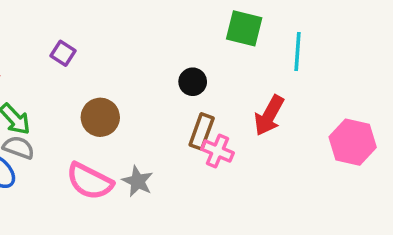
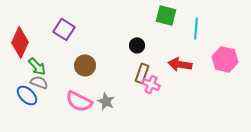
purple square: (63, 53) -> (64, 29), size x1.5
red arrow: (269, 115) -> (180, 64), turned 70
pink hexagon: (353, 142) -> (225, 59), moved

